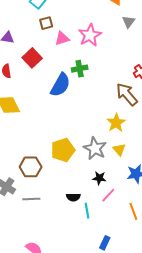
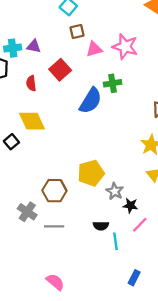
pink star: (90, 35) -> (125, 47), turned -30
gray star: (95, 148) -> (115, 191), moved, size x0.7

